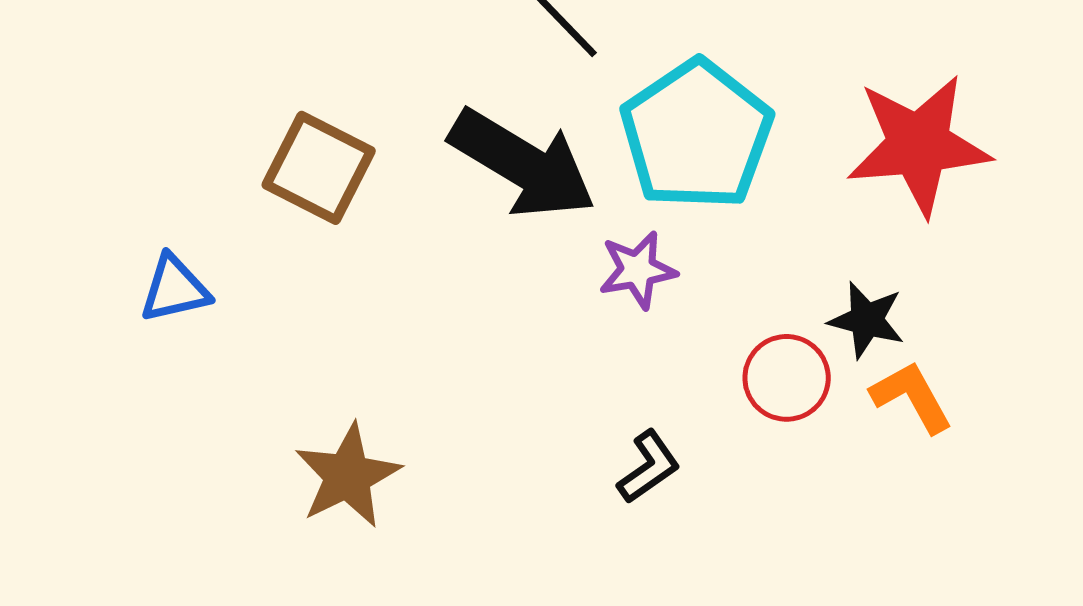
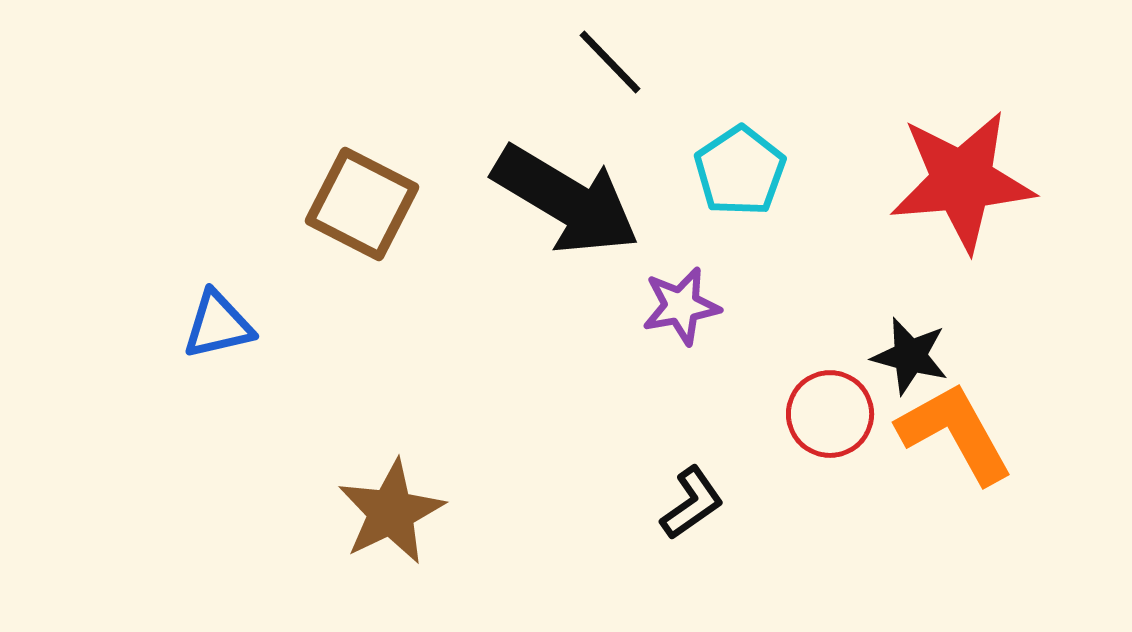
cyan pentagon: (697, 135) -> (740, 171), size x0.6
orange L-shape: (912, 397) -> (955, 433), size x1.4

